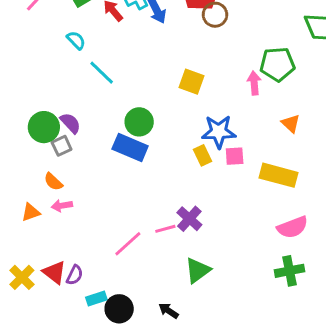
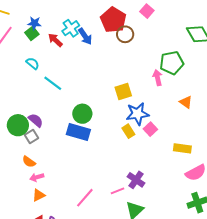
yellow square: (191, 82) -> (123, 91), moved, turned -30
pink square: (235, 156) -> (150, 129), turned -32
yellow rectangle: (279, 175) -> (182, 148), moved, size x0.7
orange triangle: (31, 212) -> (39, 195), moved
purple cross: (189, 219) -> (136, 180), moved
pink line: (165, 229) -> (118, 191), moved

